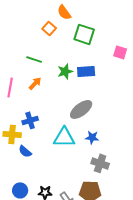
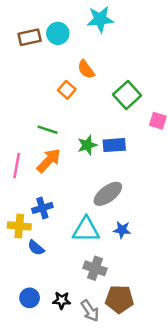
green square: (84, 34) -> (127, 95), moved, turned 30
orange arrow: (35, 83) -> (49, 160), size x1.5
gray cross: (100, 163) -> (95, 268), moved

